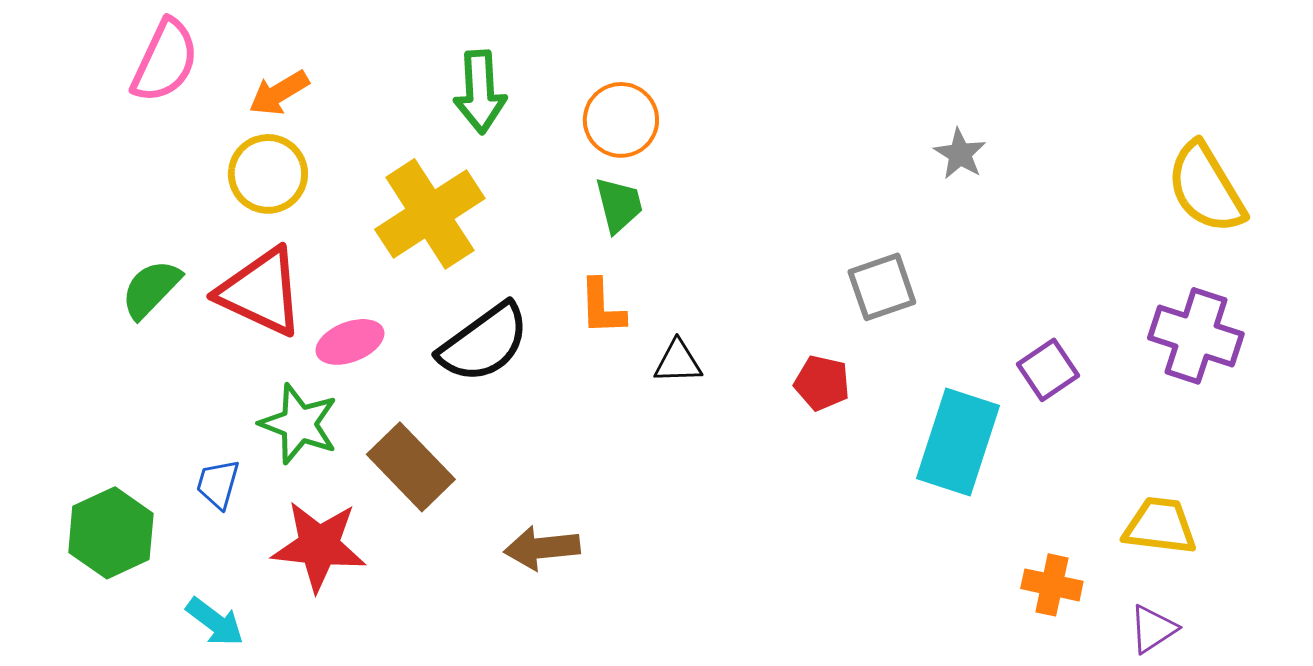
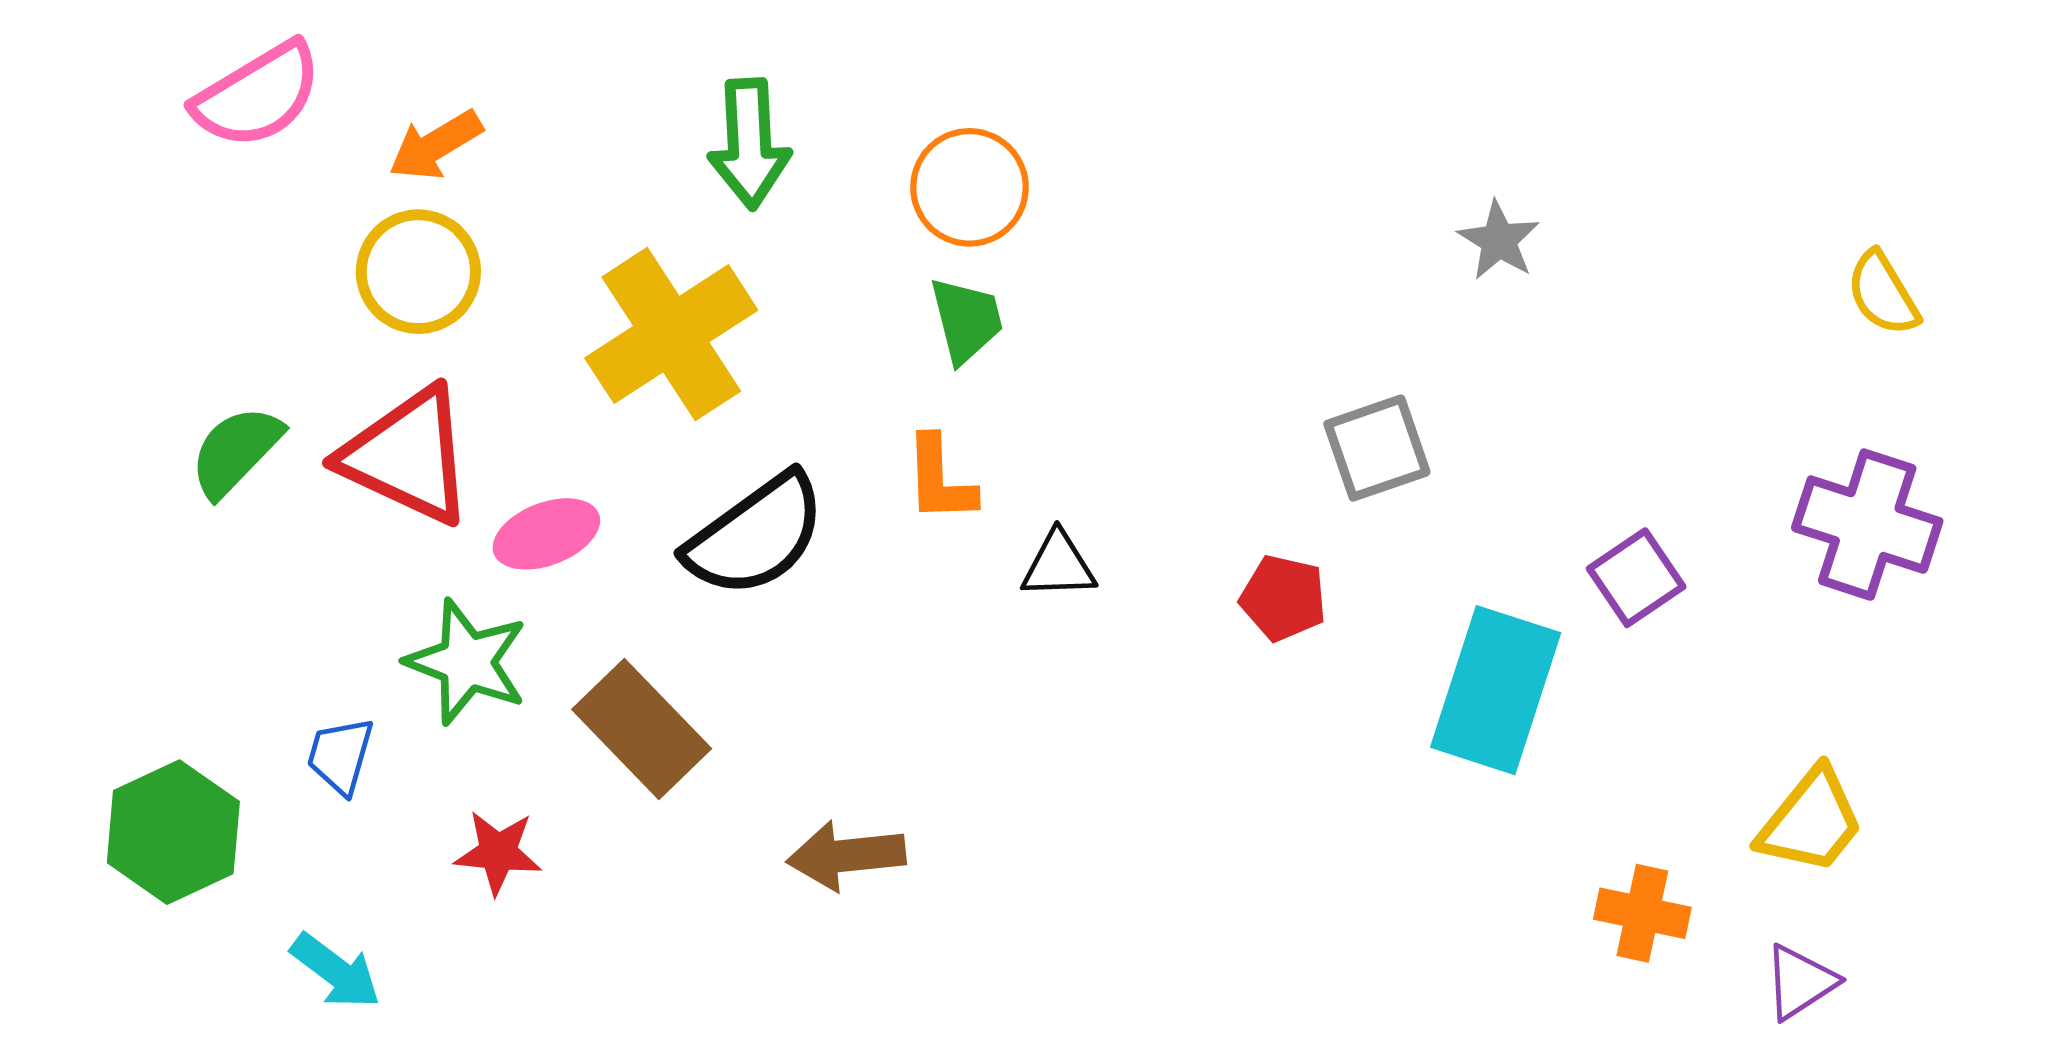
pink semicircle: (165, 61) -> (258, 95), turned 34
yellow semicircle: (1206, 188) -> (1883, 294), size x0.6
yellow trapezoid: (1160, 526) -> (1811, 821), turned 122
red star: (319, 546) -> (498, 852), size x0.6

